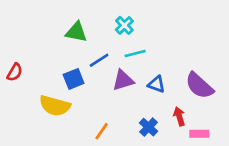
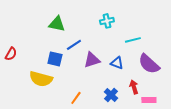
cyan cross: (124, 25) -> (107, 21), moved, turned 32
cyan line: (135, 54) -> (133, 40), moved
blue square: (74, 79) -> (55, 59), turned 35

